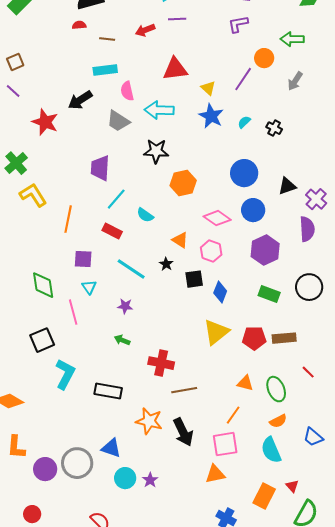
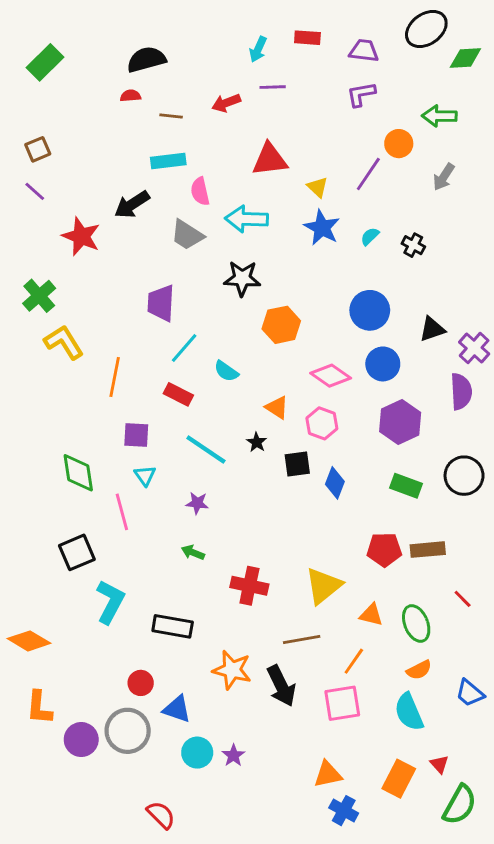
yellow triangle: (216, 332) -> (323, 586), moved
brown line: (184, 390) -> (302, 639), moved
orange triangle: (215, 474) -> (328, 774), moved
red circle: (32, 514) -> (141, 683), moved

